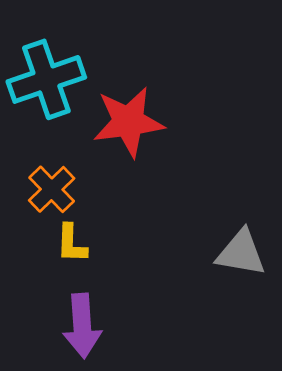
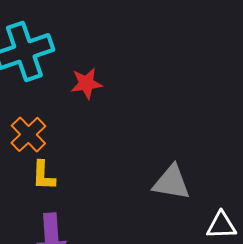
red star: (128, 122) -> (86, 83), size x0.6

